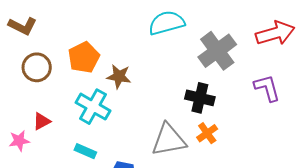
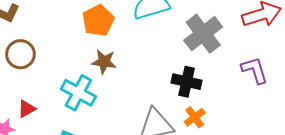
orange pentagon: (84, 57) -> (98, 21), moved

